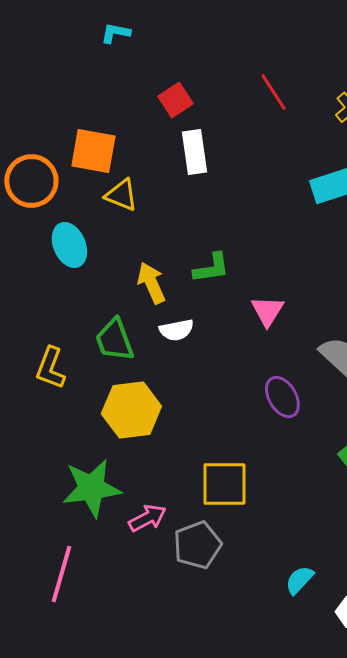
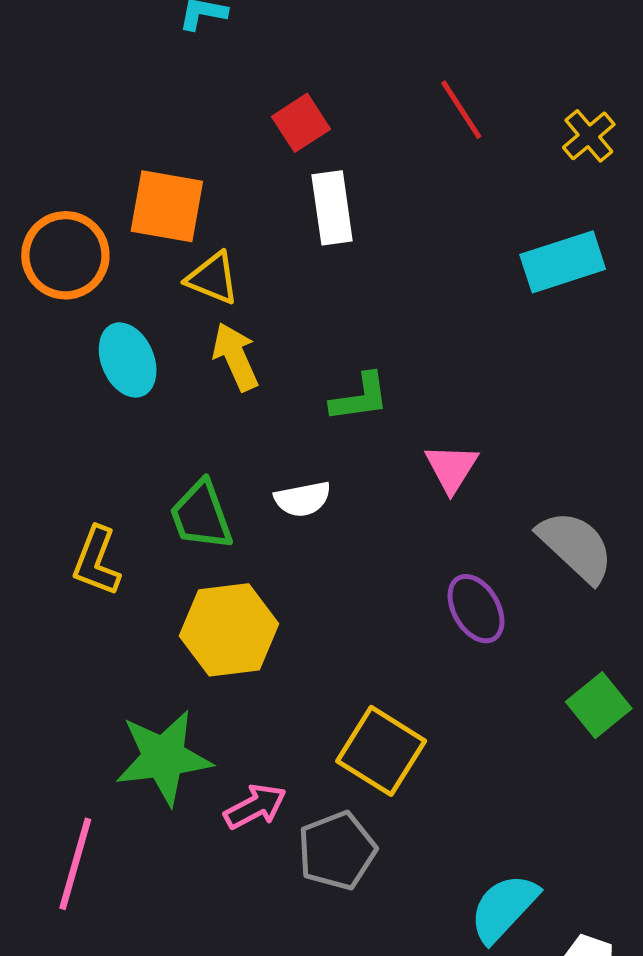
yellow arrow: (151, 283) -> (236, 357), moved
yellow square: (224, 484) -> (381, 751), turned 32
pink line: (61, 574) -> (75, 864), moved
cyan semicircle: (299, 580) -> (504, 908), size x1.5

